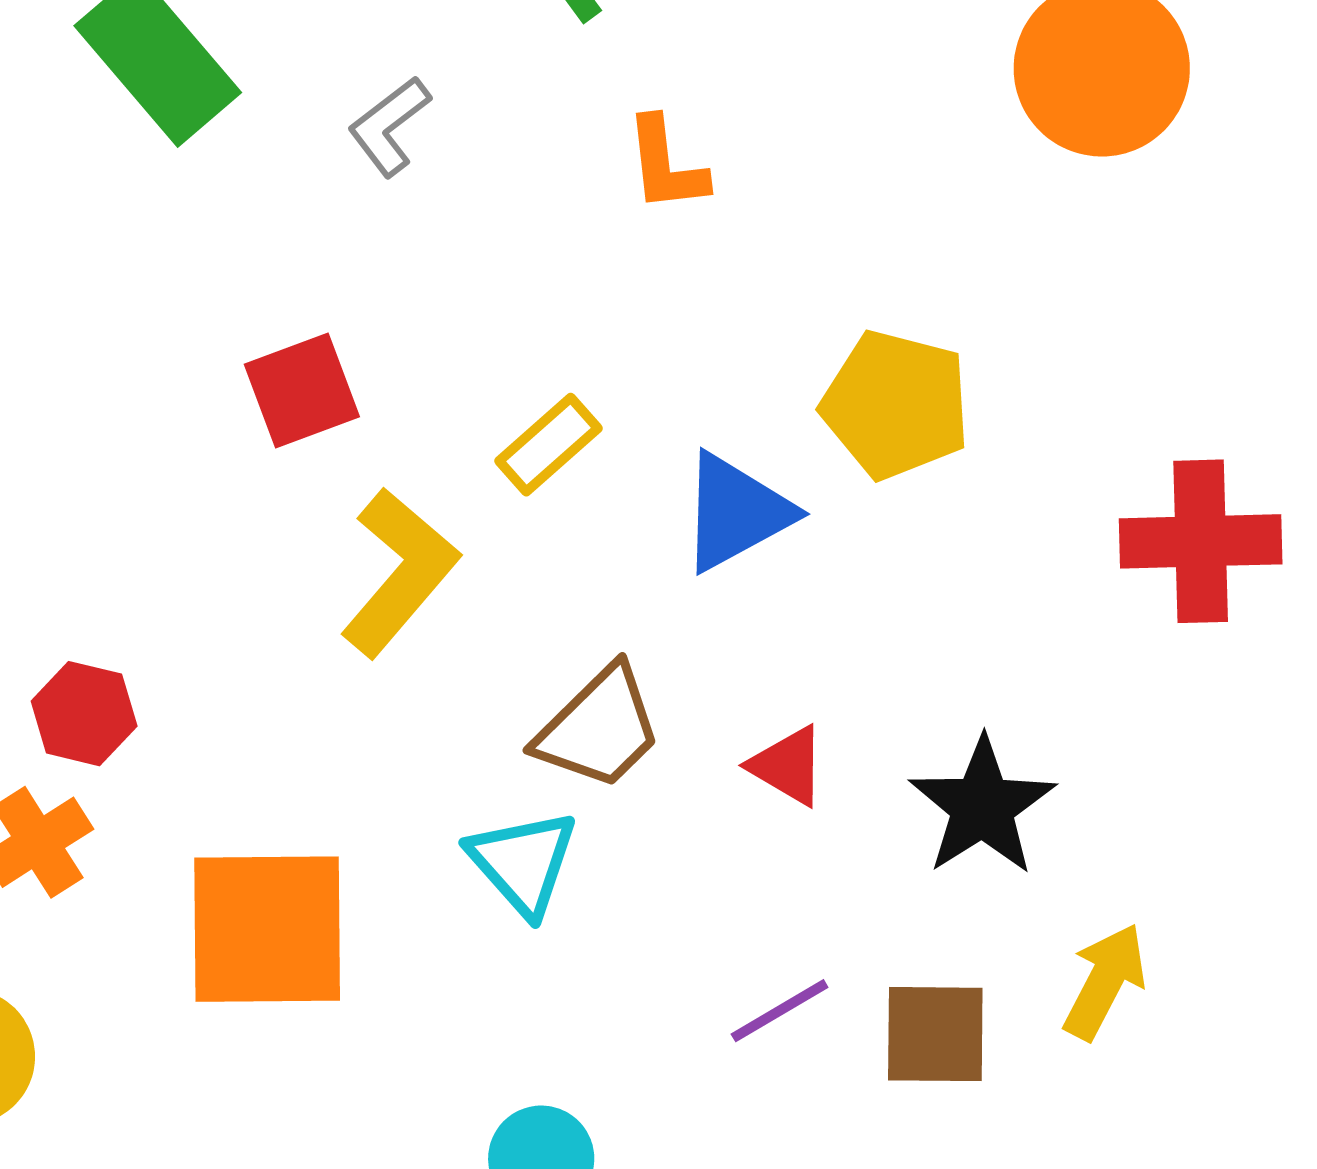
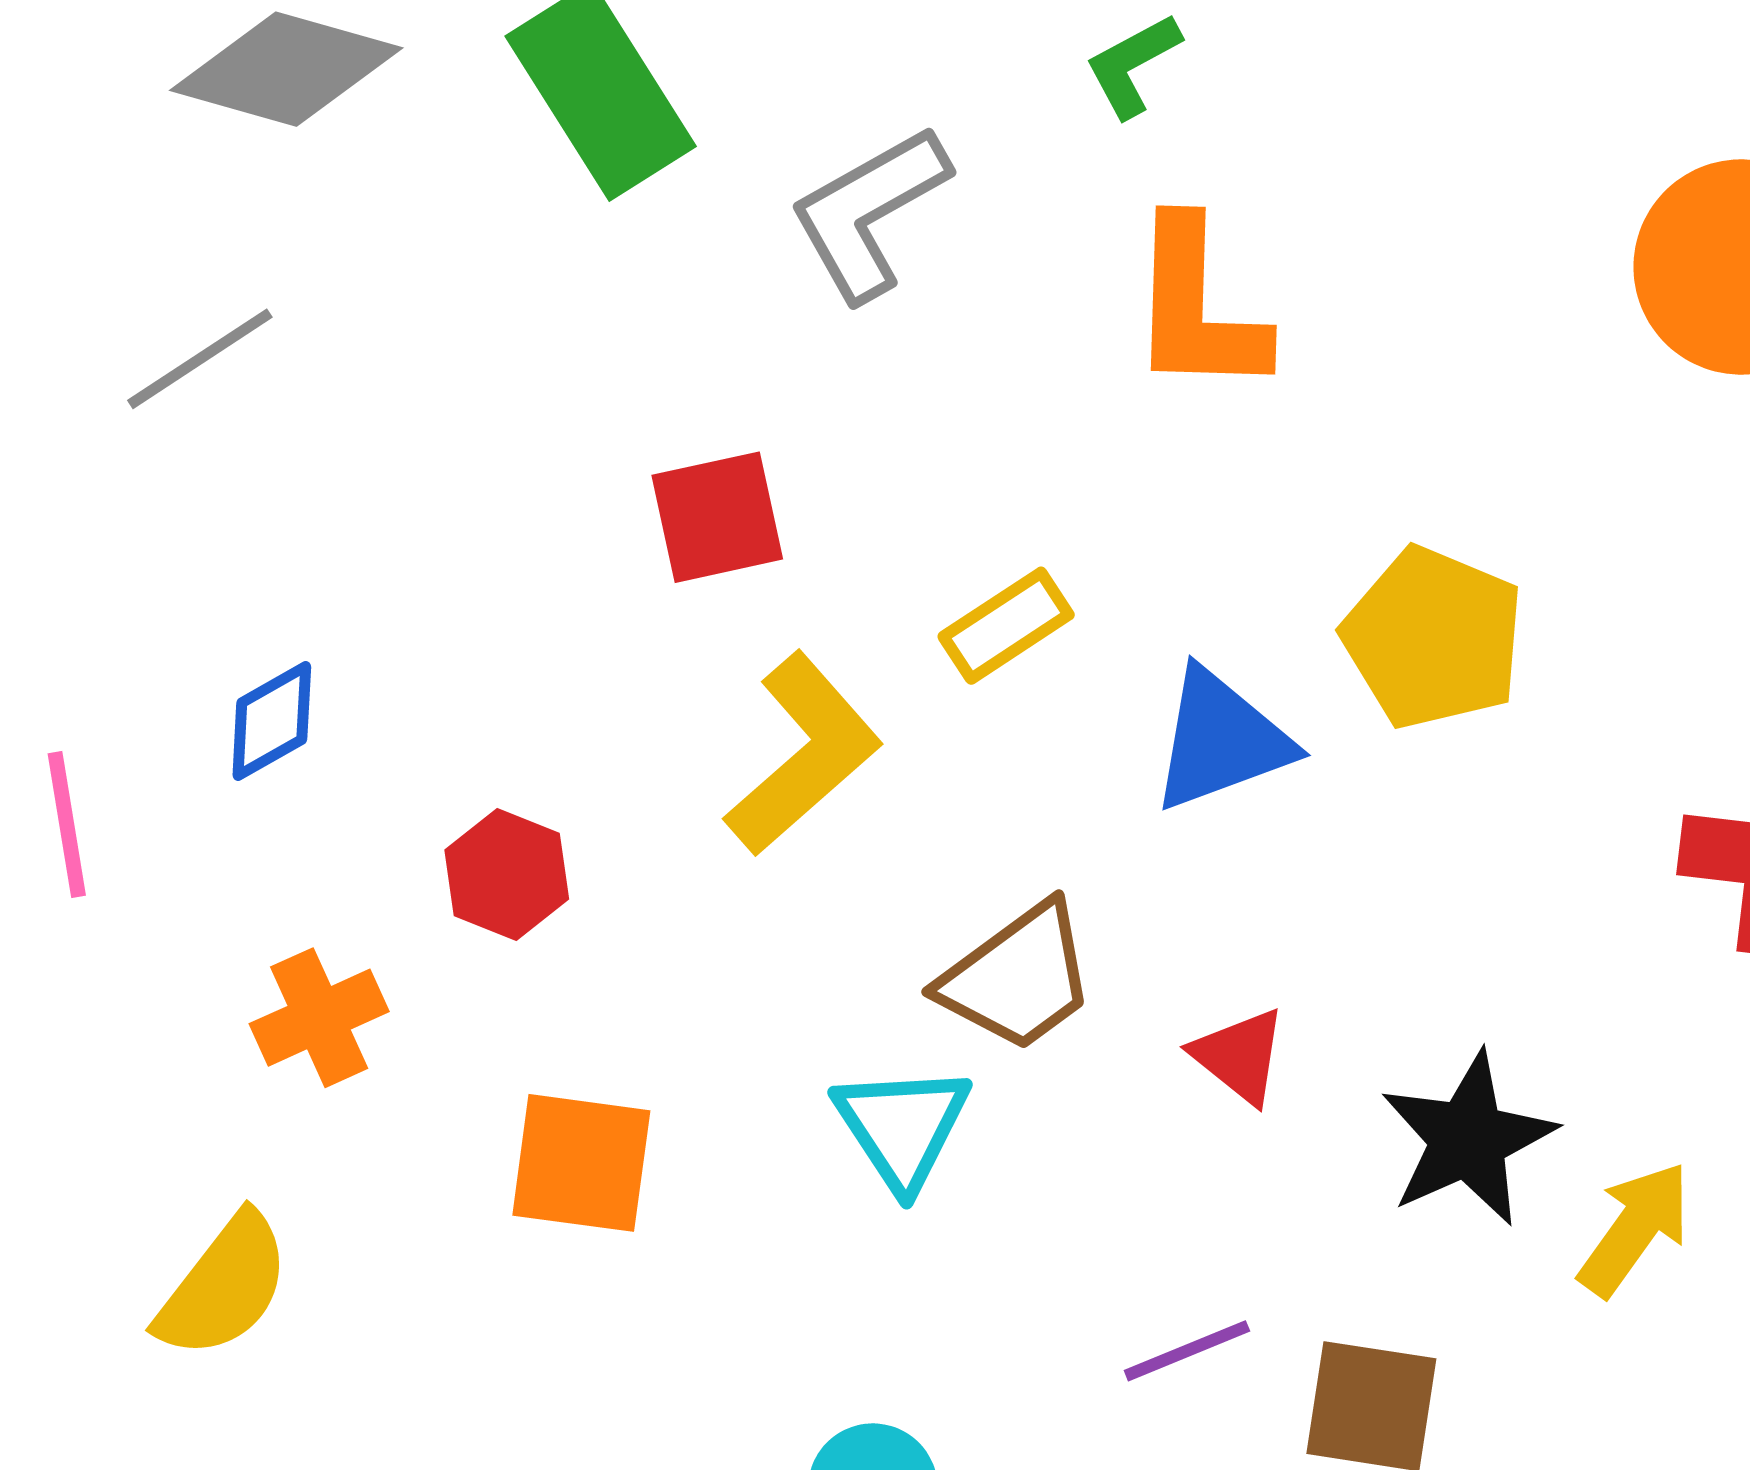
gray L-shape: (389, 126) -> (869, 213), size x1.5
orange L-shape: (666, 165) -> (1197, 307), size x1.5
red hexagon: (84, 714) -> (507, 874), moved
orange square: (267, 929) -> (581, 1163), size x0.7
yellow arrow: (1105, 982) -> (1635, 1229), moved

